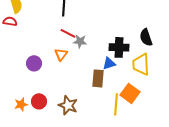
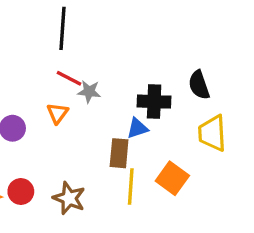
yellow trapezoid: (141, 64) -> (212, 133), moved
yellow line: (116, 104) -> (131, 187), moved

